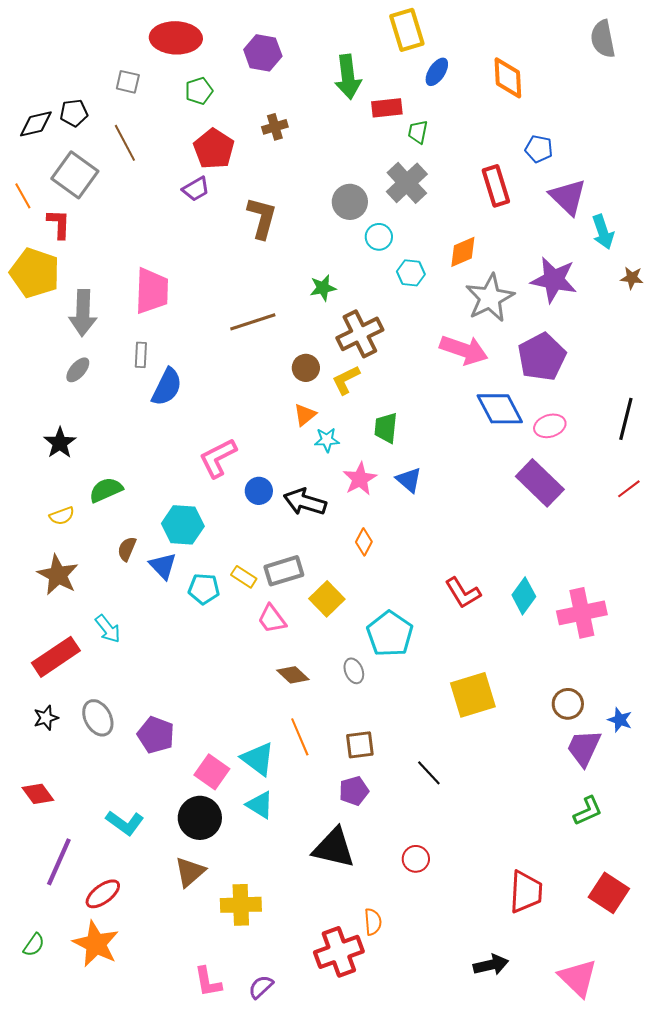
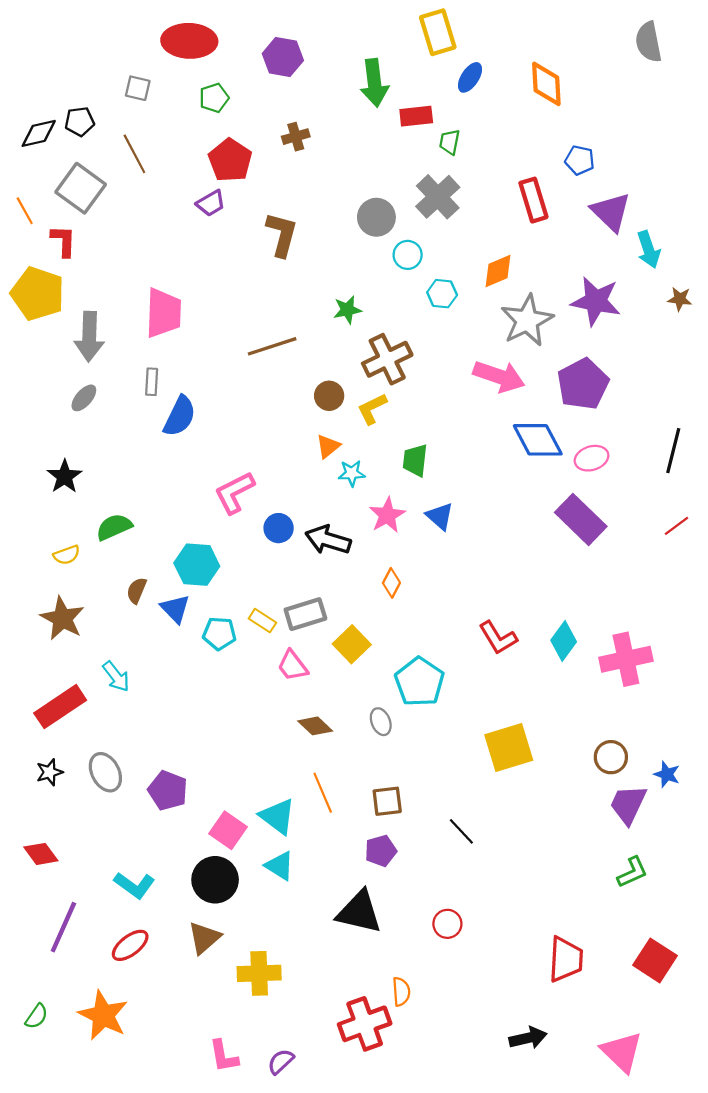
red ellipse: (103, 894) -> (130, 945), moved

